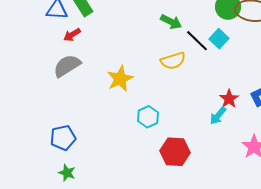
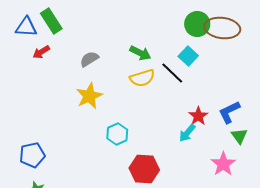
green arrow: (171, 22) -> (140, 53), moved
black line: (197, 41) -> (172, 73), moved
gray semicircle: (67, 66) -> (89, 59), moved, size x0.7

